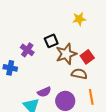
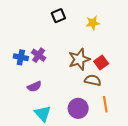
black square: (51, 41) -> (58, 16), moved
blue cross: (10, 68) -> (21, 57), moved
purple semicircle: (44, 92) -> (34, 86), moved

